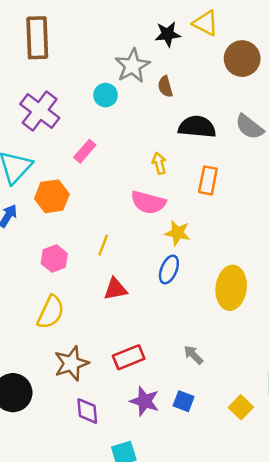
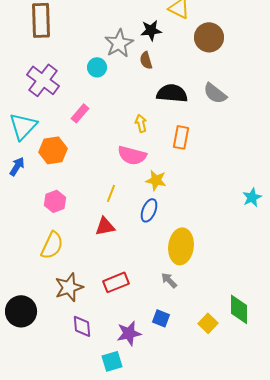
black star: (168, 34) -> (151, 30), moved
yellow line: (103, 245) -> (111, 193), moved
yellow ellipse: (231, 288) -> (181, 246), moved
purple star: (145, 401) -> (129, 333), moved, turned -30

